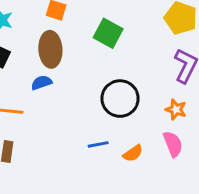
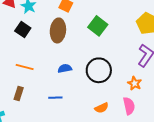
blue semicircle: (41, 83) -> (65, 68), moved
blue line: (98, 144) -> (55, 98), moved

